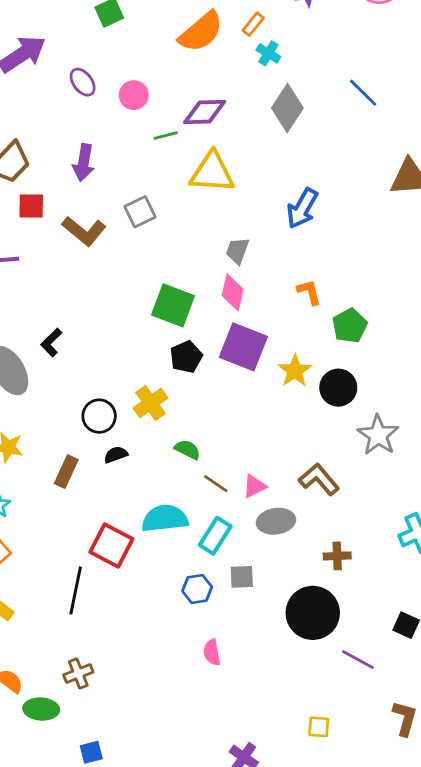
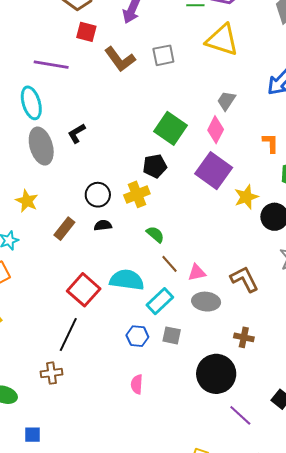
black pentagon: (186, 357) -> (155, 166), moved
black line: (76, 590) -> (68, 335), moved
brown cross: (78, 673) -> (51, 373), moved

